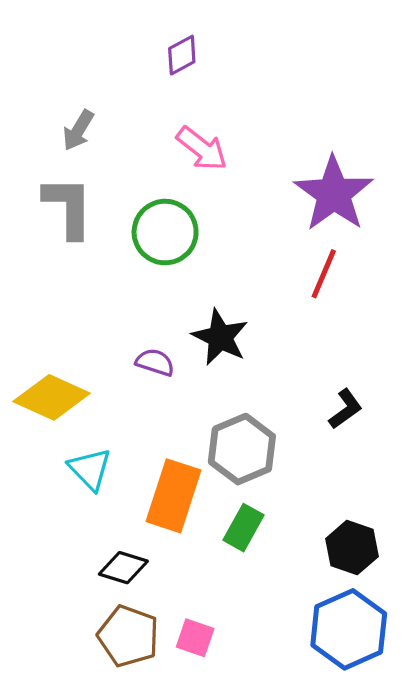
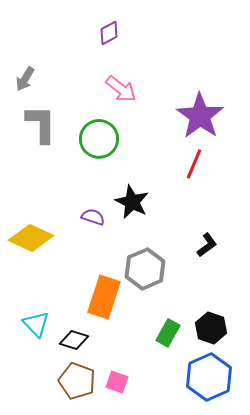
gray arrow: (78, 130) -> (25, 79), moved
cyan triangle: (90, 469) -> (36, 324), moved
green rectangle: (244, 528) -> (168, 333), moved

